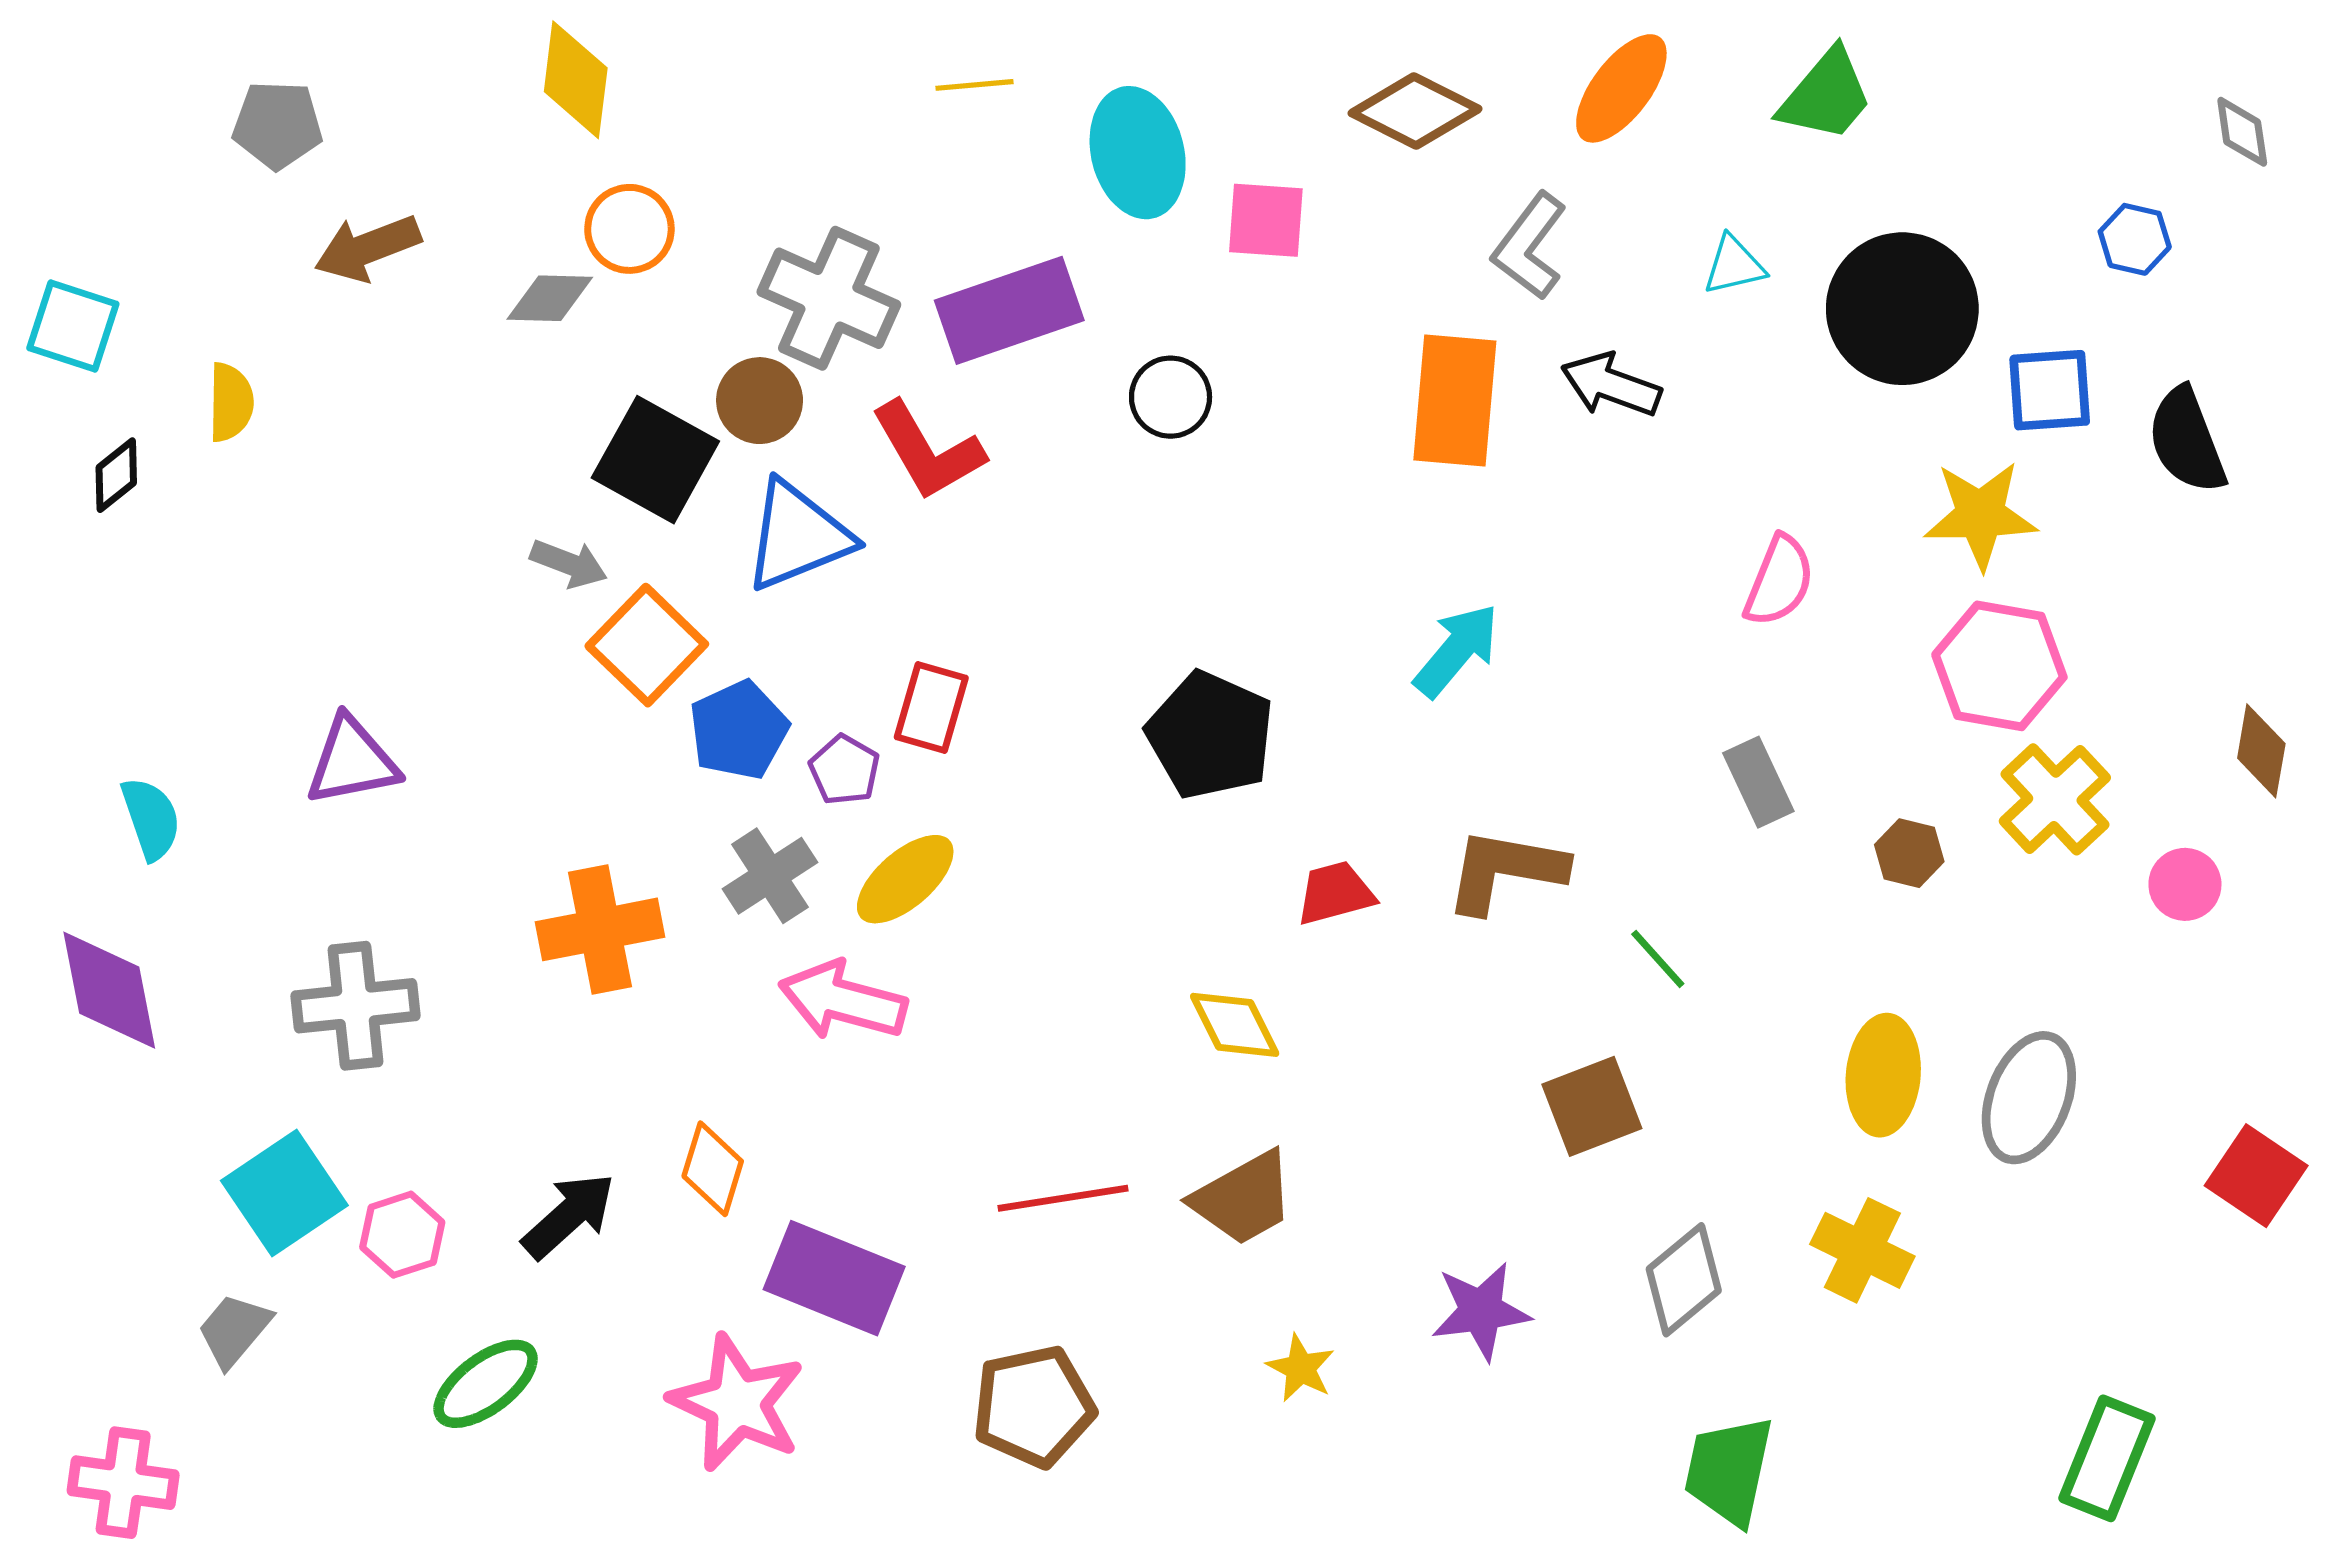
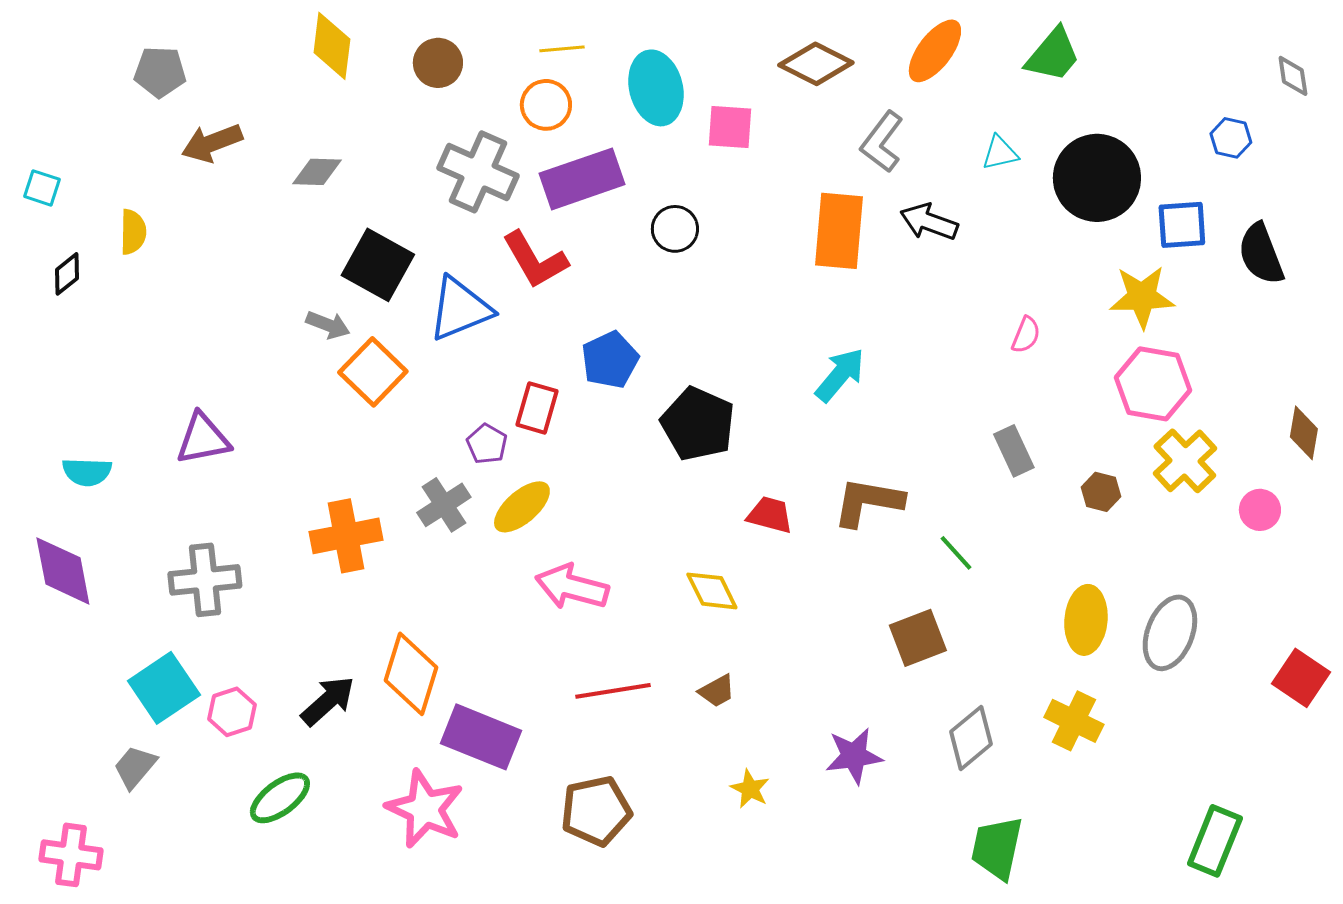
orange circle: (629, 229) -> (546, 105), moved
cyan square: (73, 326) -> (42, 188), size x0.7
brown circle: (760, 401) -> (438, 63), moved
pink semicircle: (1779, 581) -> (1026, 335), size x0.7
blue pentagon: (739, 730) -> (610, 360), moved
cyan semicircle: (151, 818) -> (87, 472), turned 111
red trapezoid: (1335, 893) -> (770, 515), turned 30
pink arrow: (843, 1001) -> (572, 587), moved
orange diamond: (713, 1169) -> (411, 674), size x1.5
brown trapezoid: (1243, 1198) -> (717, 691), size x0.6

